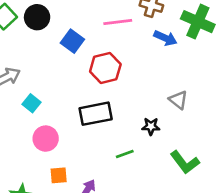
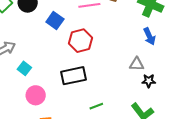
blue arrow: (165, 38) -> (149, 36), moved, turned 42
gray triangle: (178, 100) -> (137, 64), turned -35
black star: (151, 126) -> (149, 81), moved

